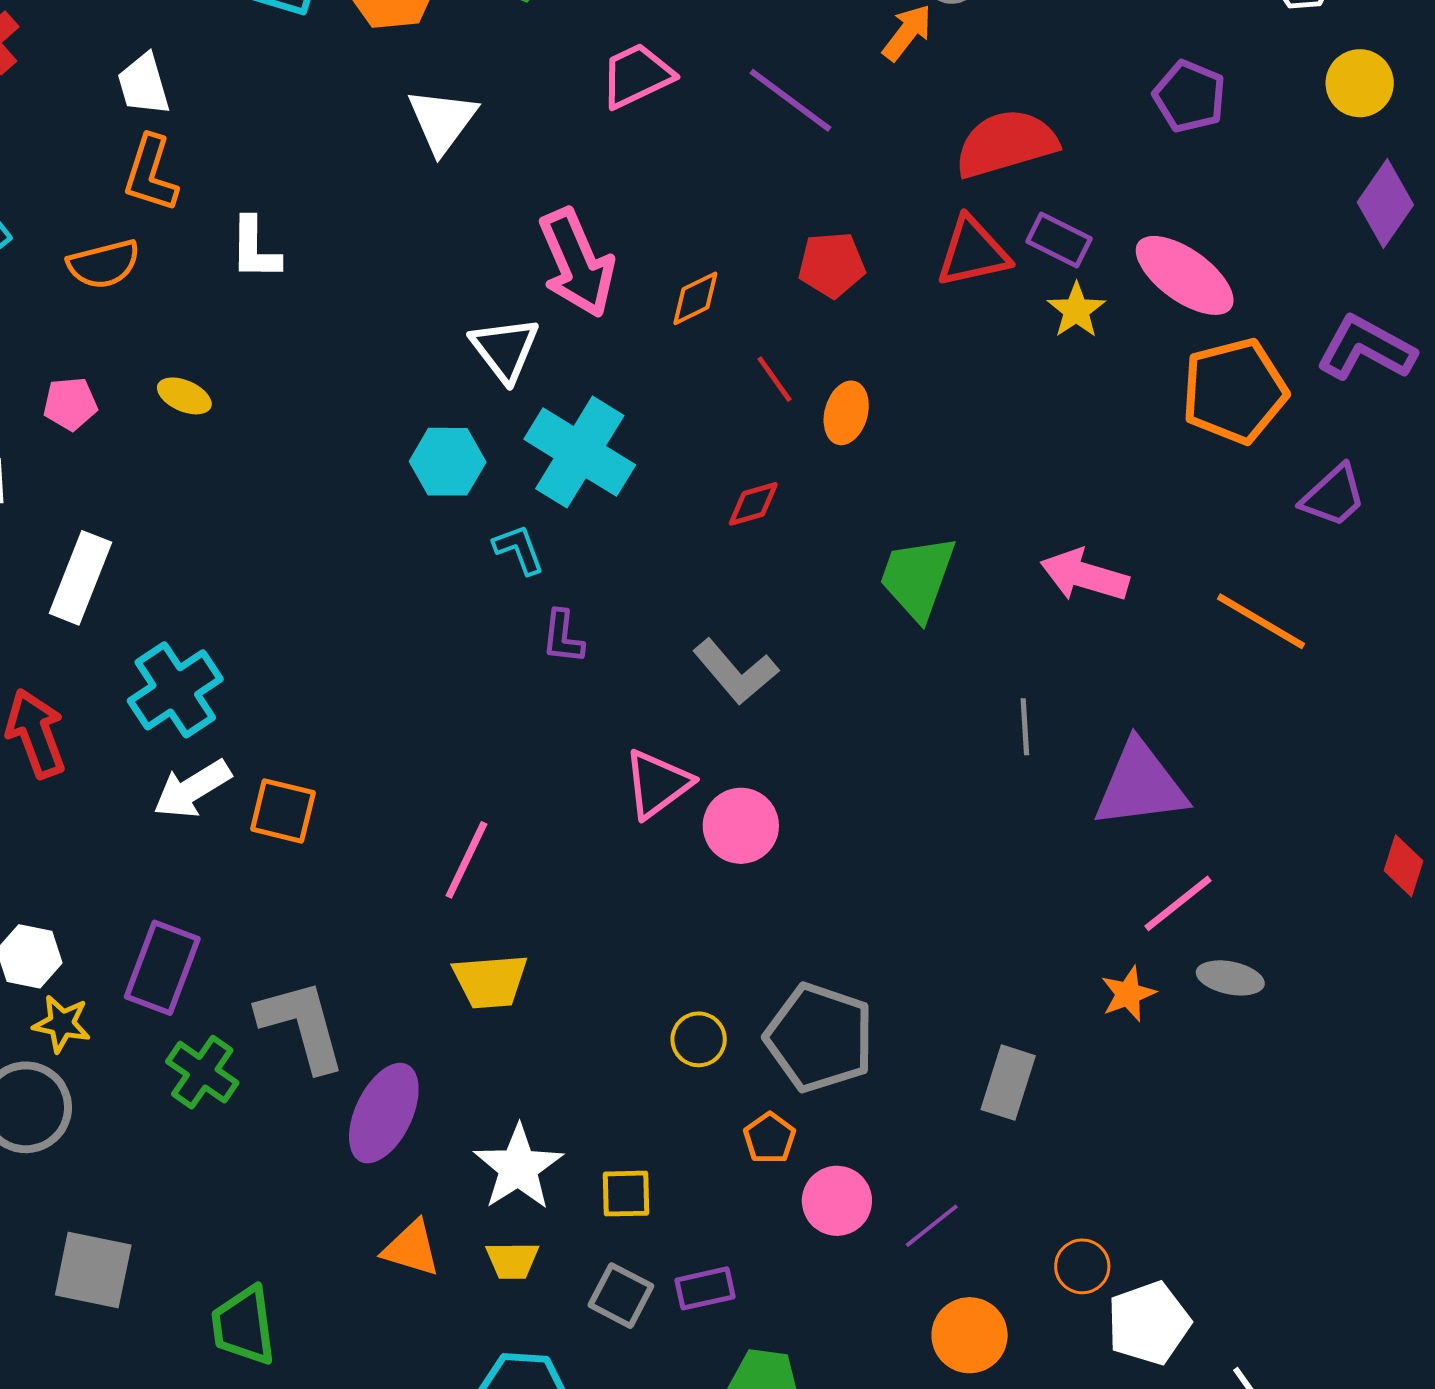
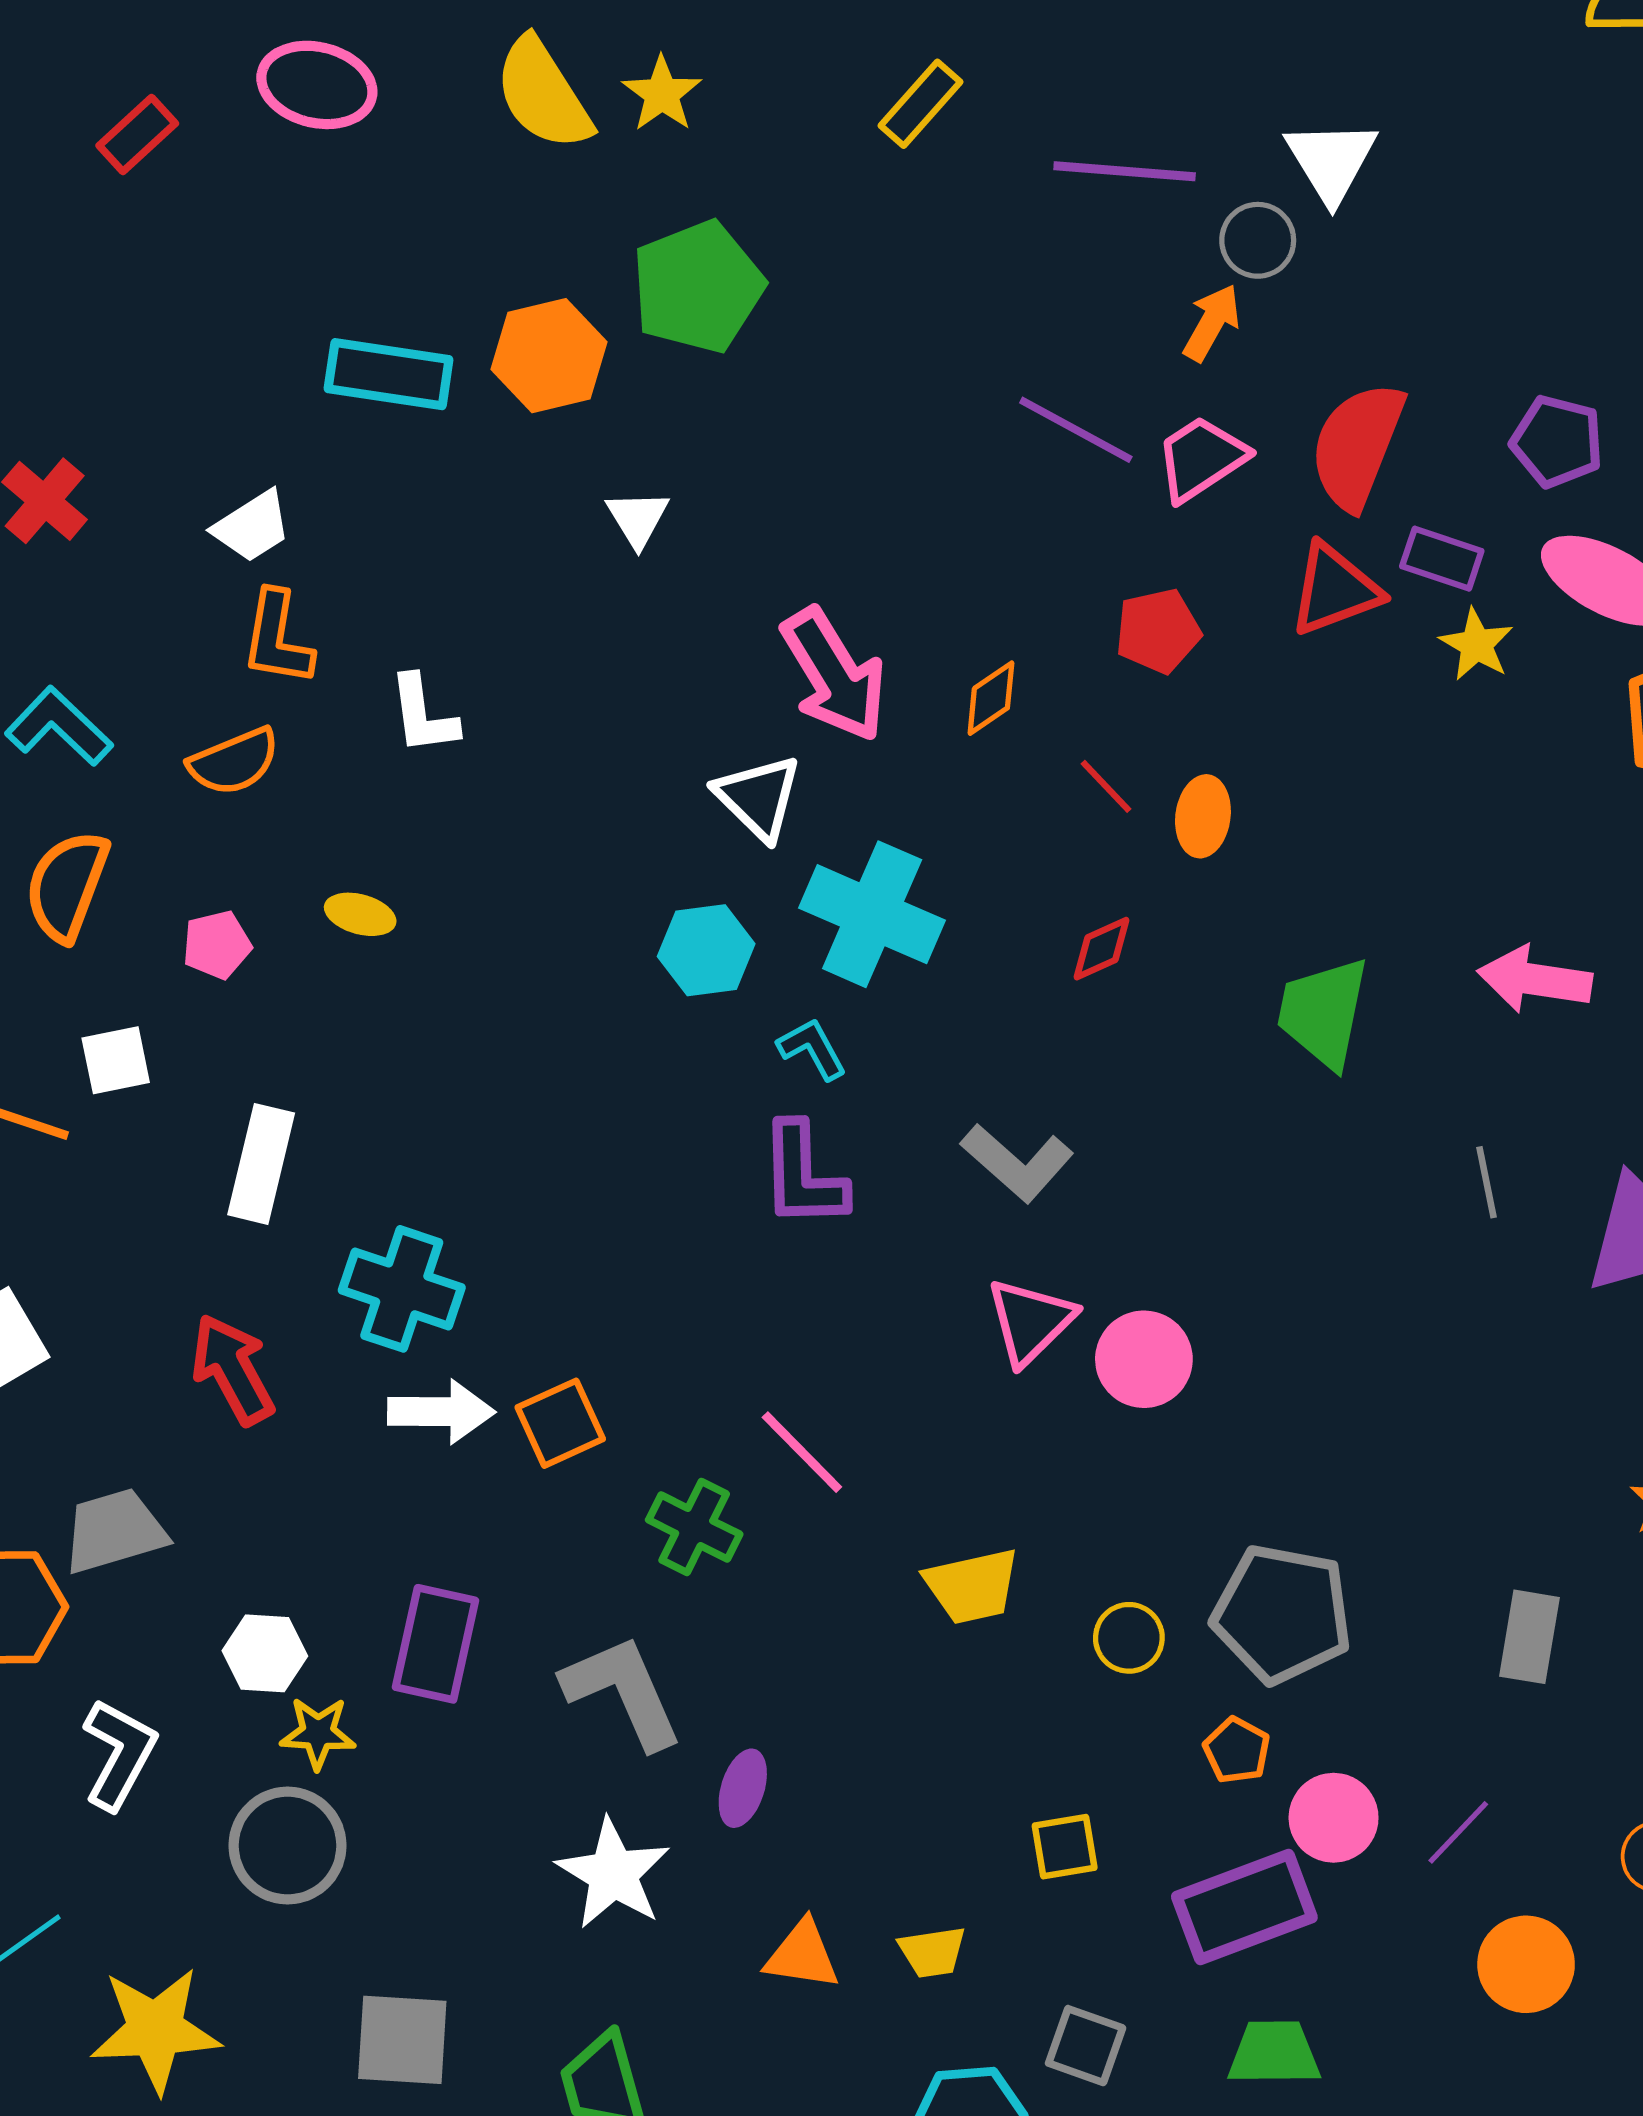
pink trapezoid: (637, 76) -> (1201, 458), moved
white trapezoid: (144, 84) -> (252, 527), turned -98
purple pentagon: (1190, 96) -> (1557, 441), moved
white triangle: (442, 121) -> (638, 518), size x0.7
red semicircle: (1006, 144) -> (1357, 446), turned -44
purple L-shape: (563, 637) -> (803, 1175), moved, size x1.6
gray L-shape: (735, 672) -> (1017, 1163), moved
cyan cross: (175, 690) -> (402, 1289), turned -30
white arrow: (192, 789) -> (441, 1412), turned -140
orange square: (283, 811) -> (560, 1423), turned -30
pink line: (466, 860) -> (802, 1452), turned -62
yellow trapezoid: (490, 981) -> (972, 1586), moved
green cross: (202, 1072) -> (694, 1527), moved
purple ellipse: (384, 1113) -> (743, 1788), size x0.6
white star: (518, 1167) -> (613, 1874), moved
purple rectangle: (705, 1288) -> (1244, 1907), moved, size x1.8
gray square: (621, 1296) -> (1086, 2046), moved

